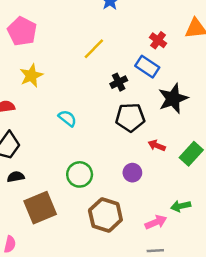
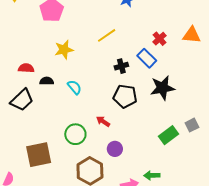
yellow star: (31, 76) -> (64, 50), moved
red arrow: (157, 145) -> (103, 121), moved
purple circle: (132, 173) -> (115, 149), moved
black semicircle: (16, 177) -> (47, 81), moved

